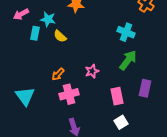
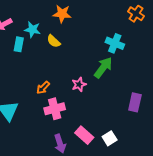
yellow semicircle: (60, 36) -> (54, 41), moved
green arrow: (128, 60) -> (103, 68), moved
pink rectangle: (117, 96) -> (84, 135), moved, turned -36

